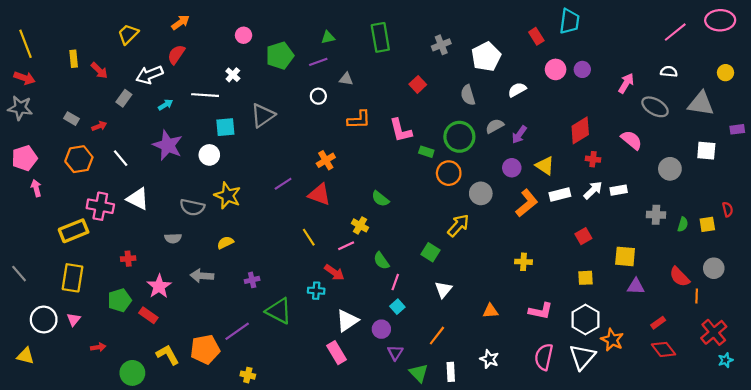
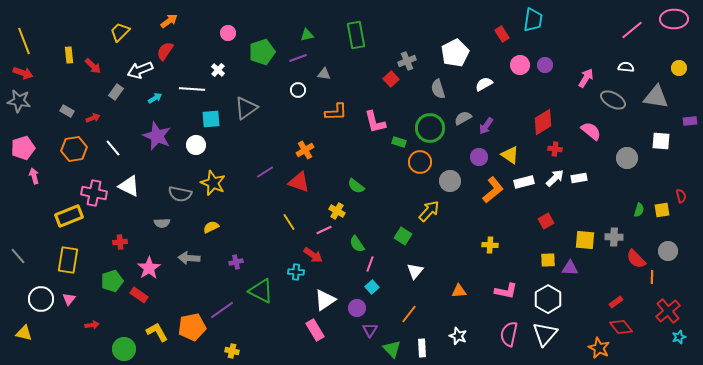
gray cross: (441, 45) -> (407, 61), moved
gray cross: (656, 215) -> (614, 237), moved
purple triangle: (636, 286) -> (570, 268), moved
orange star: (612, 340) -> (599, 348), moved

